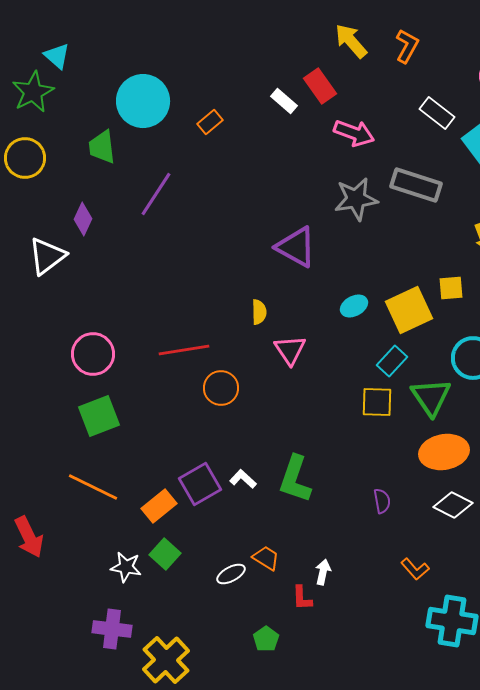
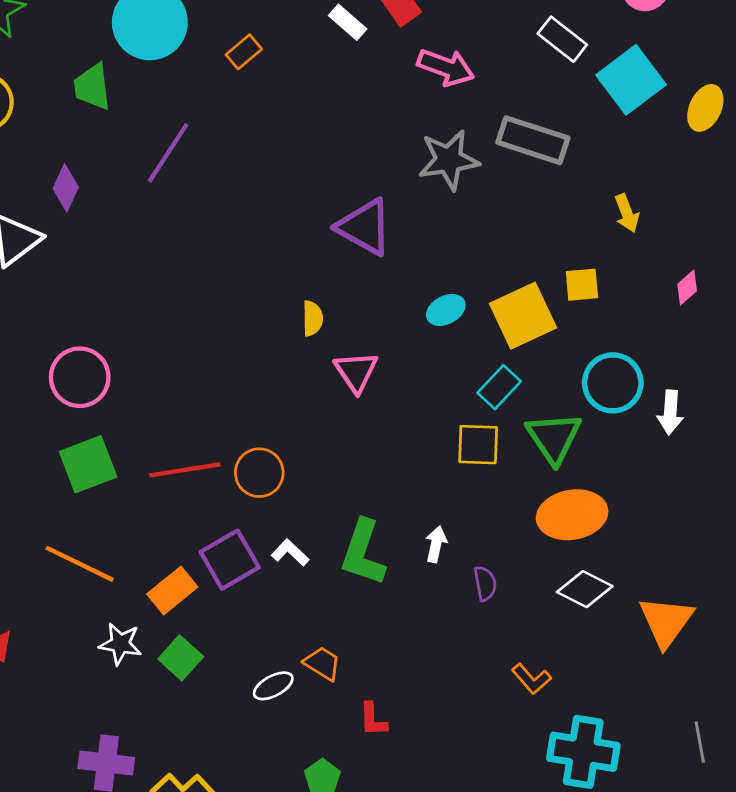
red line: (184, 350) -> (185, 470), moved
orange circle: (221, 388) -> (259, 473), moved
white star: (126, 567) -> (120, 644), moved
white arrow: (323, 572) -> (436, 544), moved

